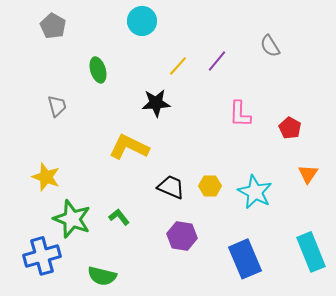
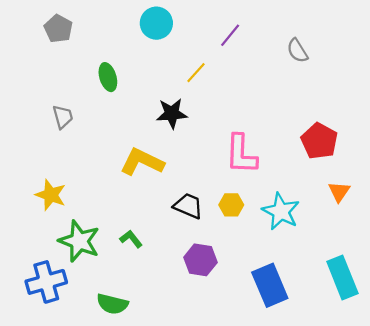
purple line: (217, 61) -> (230, 35), moved
pink L-shape: (240, 114) -> (241, 154), moved, size x1.4
red pentagon: (290, 128) -> (319, 141), size x1.5

